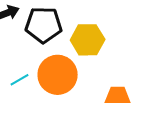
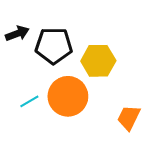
orange trapezoid: (118, 96) -> (129, 118), turned -64

